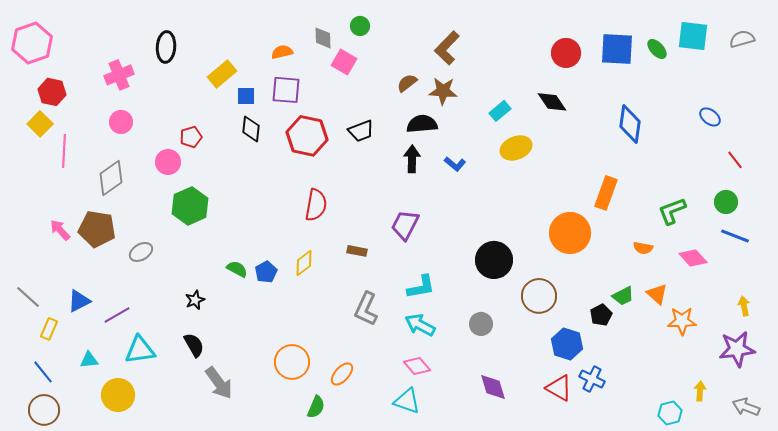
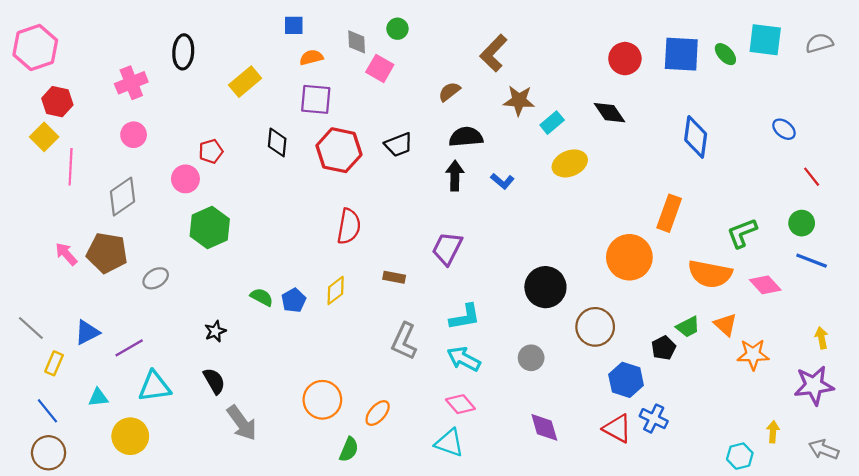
brown star: (443, 91) -> (519, 100), moved
blue square: (246, 96) -> (294, 25), moved
orange semicircle: (643, 248) -> (710, 274), size x2.0

